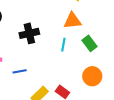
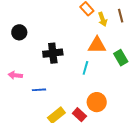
green rectangle: (89, 43) -> (121, 58), moved
orange circle: (92, 76) -> (97, 102), moved

